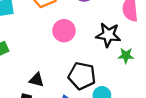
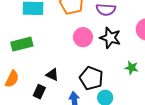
black star: (108, 35) -> (110, 38), moved

